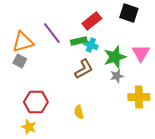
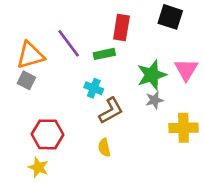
red rectangle: (92, 21) -> (121, 27), turned -42
cyan cross: (91, 45) -> (94, 88), moved
brown L-shape: (84, 69) -> (111, 111), moved

